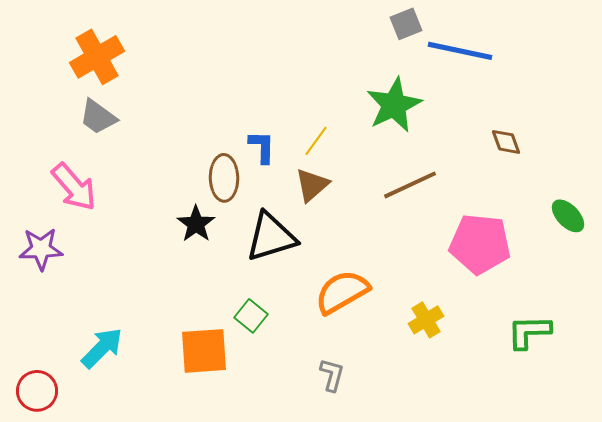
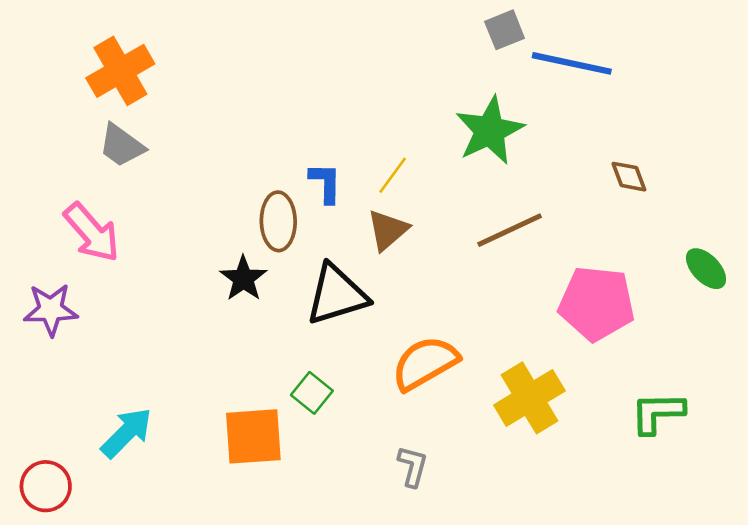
yellow cross: (426, 320) -> (529, 398), size x1.6

